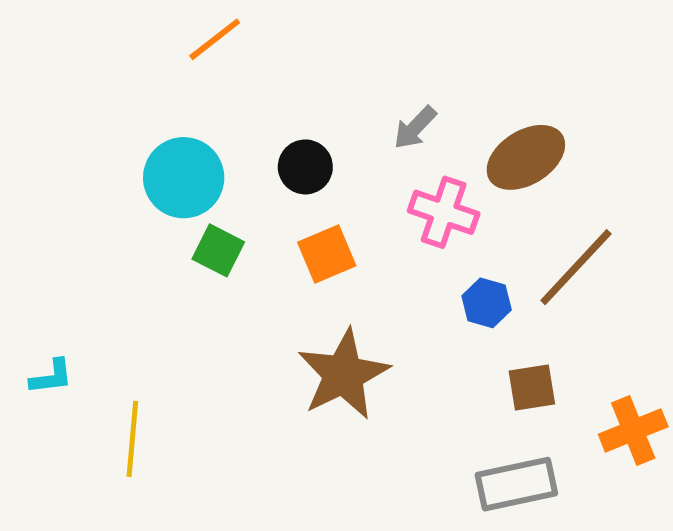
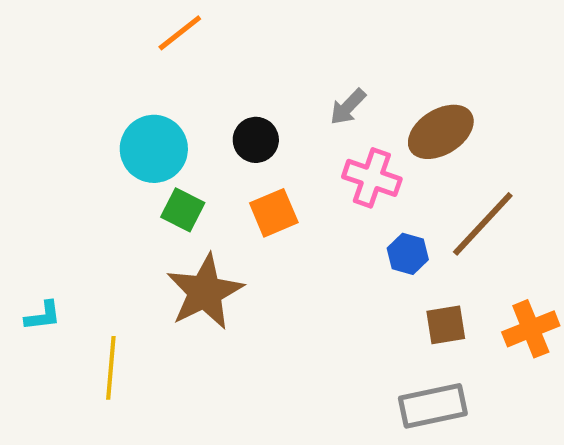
brown star: (343, 374) -> (205, 292), moved
orange cross: (633, 430) -> (531, 329), moved

